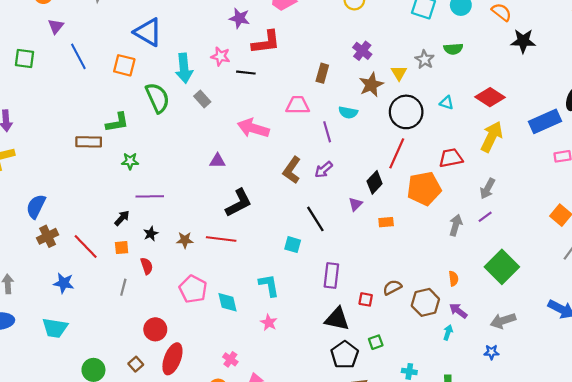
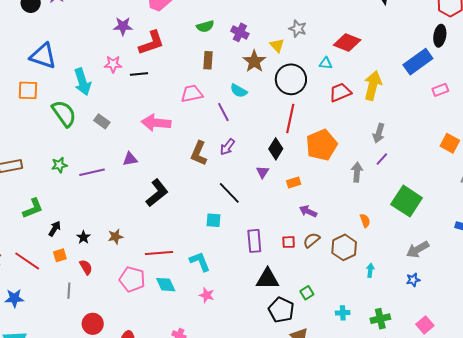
green semicircle: (453, 49) -> (205, 26), moved
red diamond: (490, 97) -> (347, 43), moved
gray rectangle: (202, 99) -> (102, 121), moved
cyan semicircle: (348, 112) -> (239, 91), turned 30
green L-shape: (117, 122) -> (33, 208), moved
red trapezoid: (451, 158) -> (340, 92), moved
green star: (130, 161) -> (59, 165), moved
purple line: (150, 196) -> (92, 172), moved
red line: (221, 239) -> (159, 253), moved
red square: (366, 299) -> (289, 242), moved
purple arrow: (458, 311) -> (308, 211), moved
red circle: (155, 329) -> (93, 324), moved

